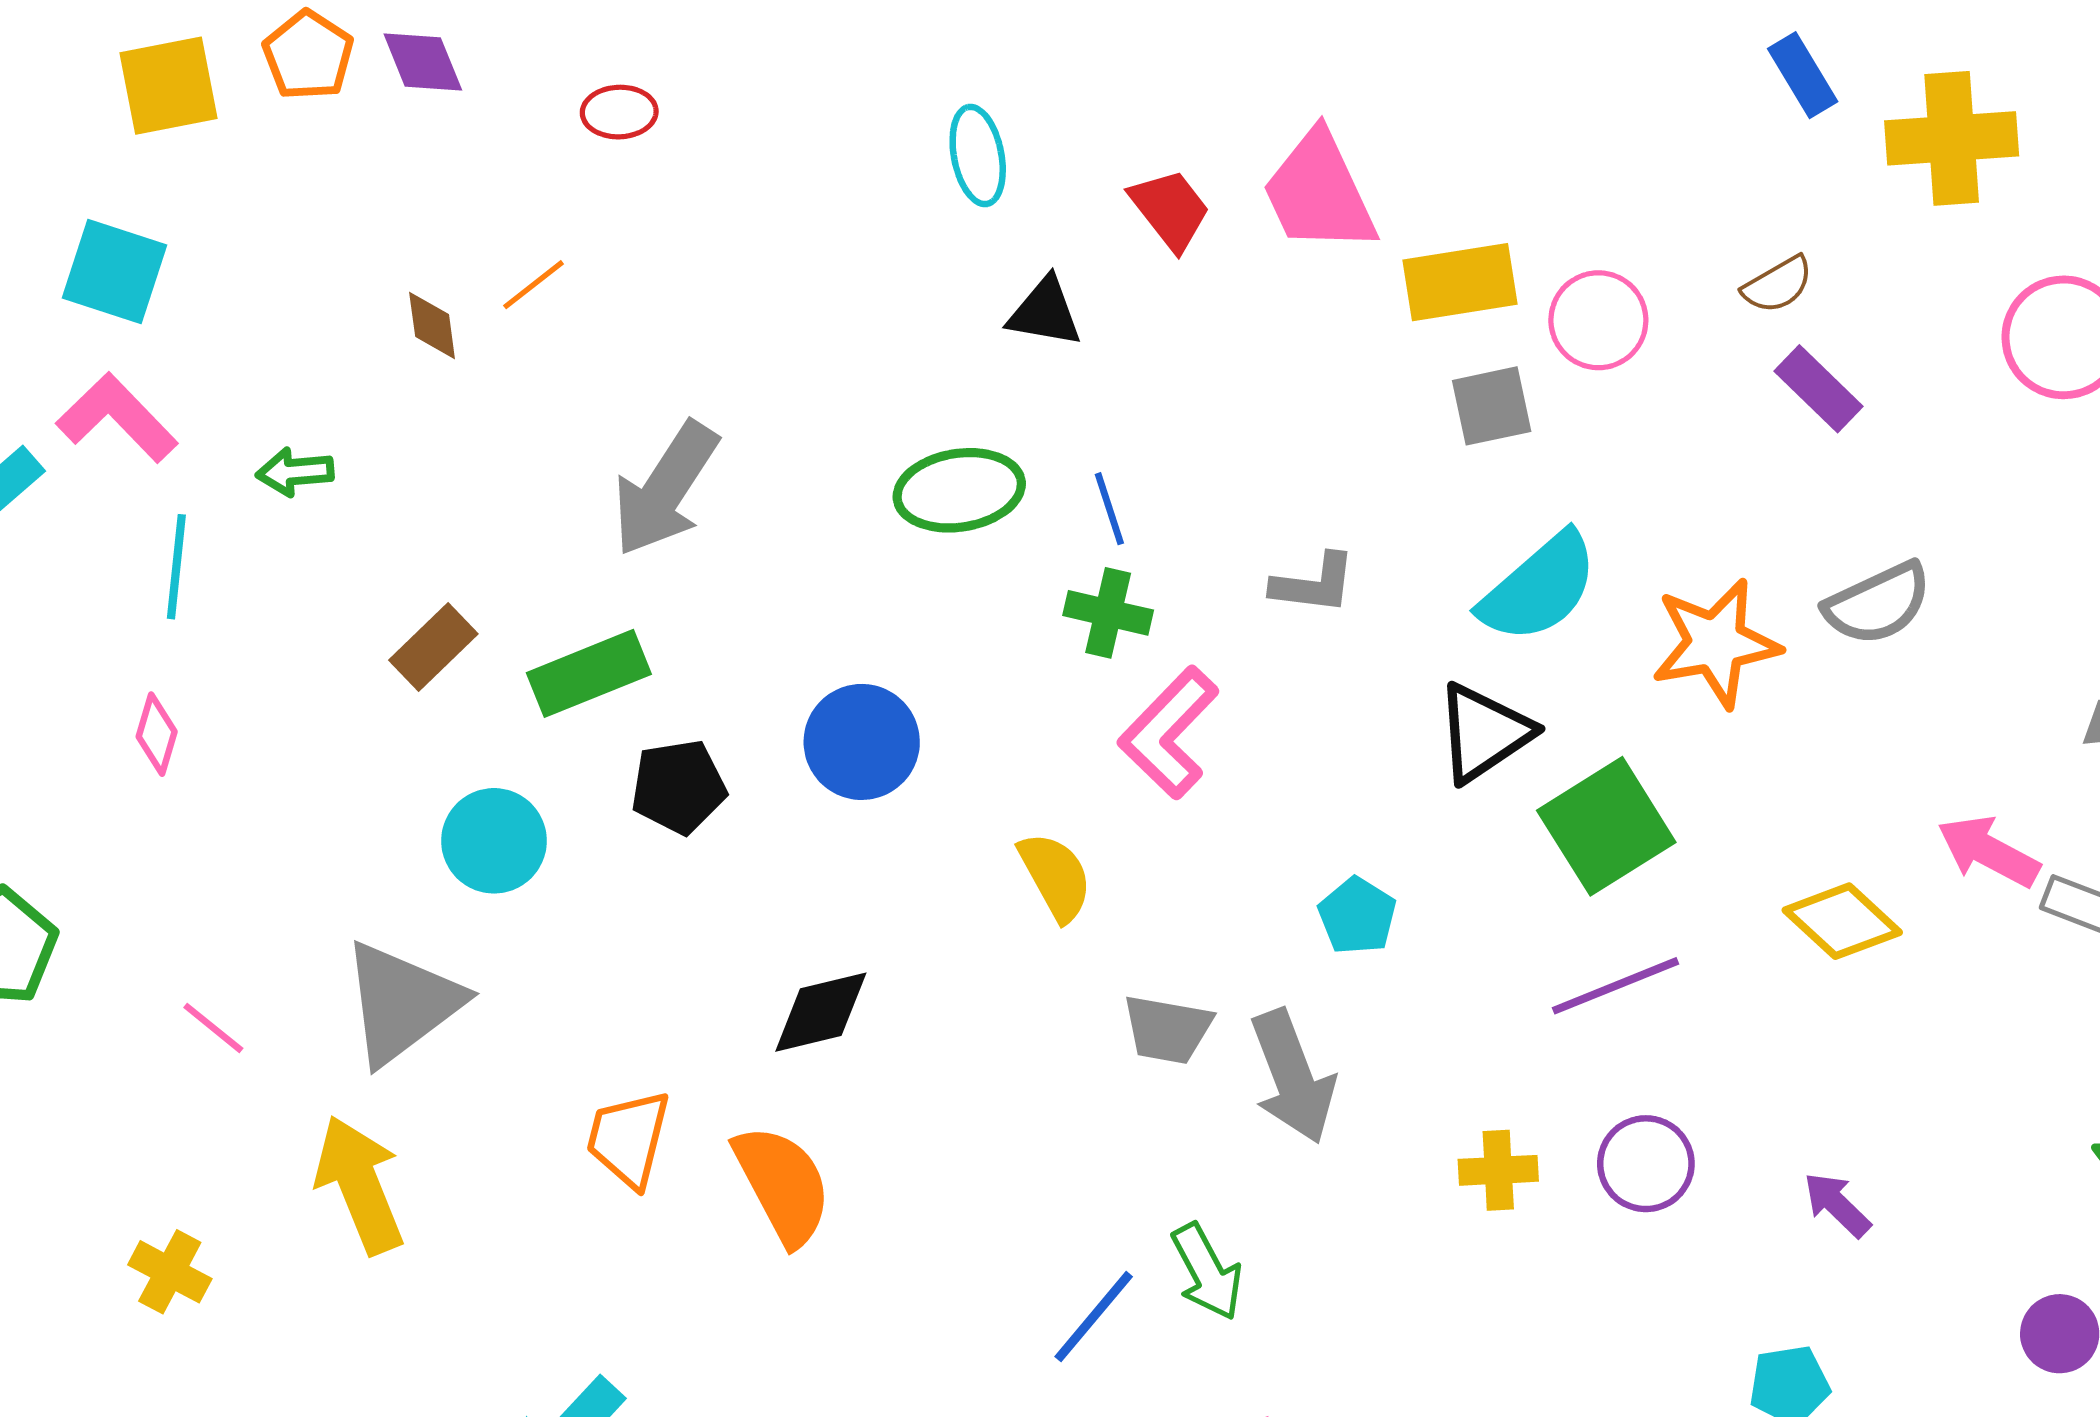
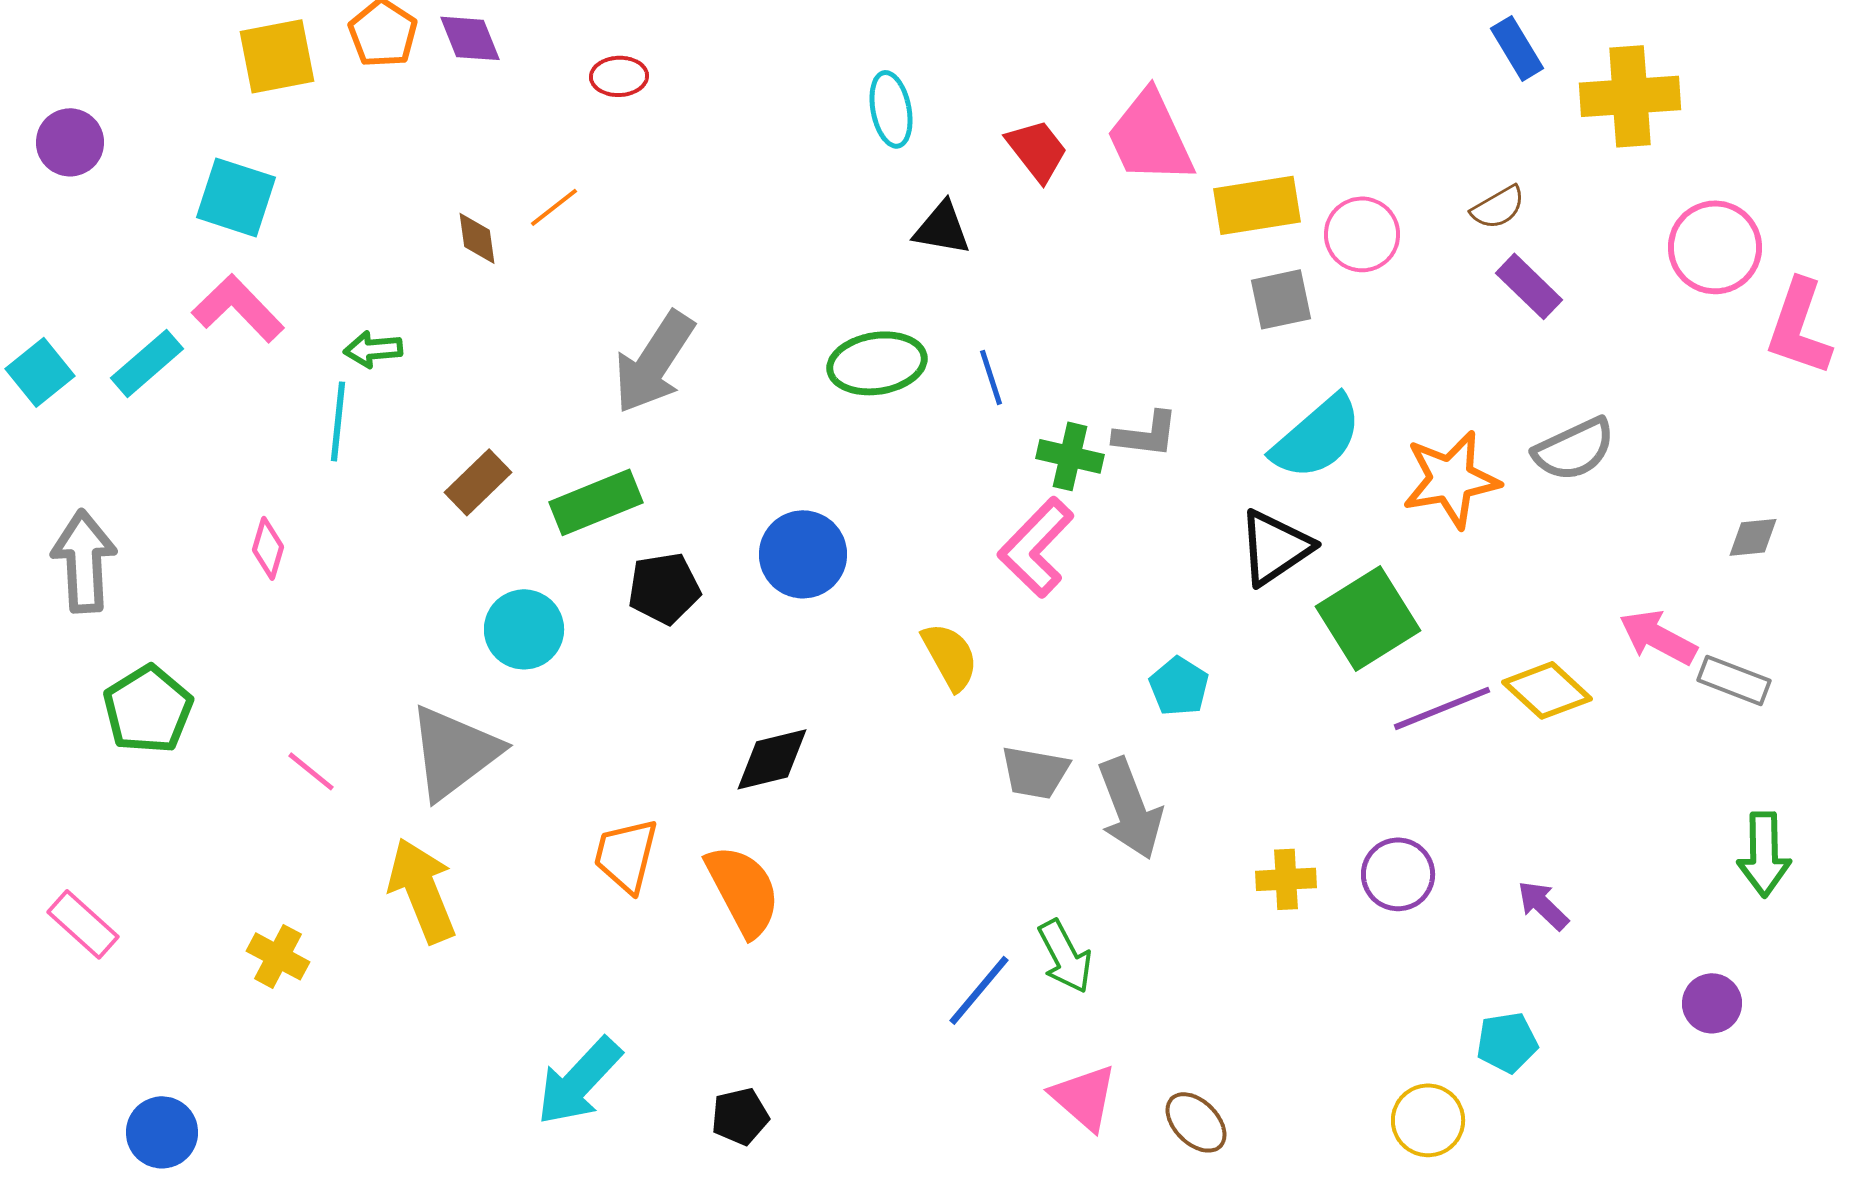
cyan line: (176, 567) -> (338, 421), moved
green cross: (1108, 613) -> (1070, 456), moved
purple line: (1616, 986) -> (1442, 708), moved

